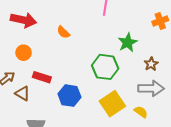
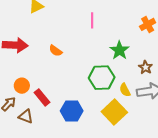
orange circle: (24, 53) -> (22, 86), moved
red rectangle: (42, 77) -> (42, 97), turned 42
yellow semicircle: (141, 112) -> (125, 90), moved, turned -144

